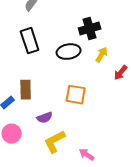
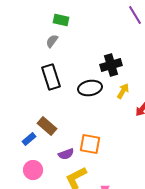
brown rectangle: (26, 90) -> (47, 126), turned -48
orange square: (76, 95) -> (90, 144), moved

